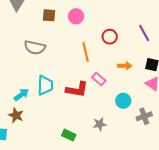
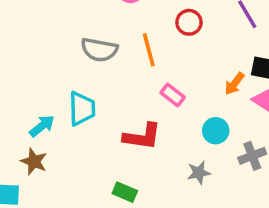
gray semicircle: (35, 47) -> (99, 50), moved
orange arrow: (125, 66) -> (234, 84), moved, turned 128
red L-shape: (77, 89) -> (142, 136), moved
gray star: (100, 124) -> (199, 173), moved

